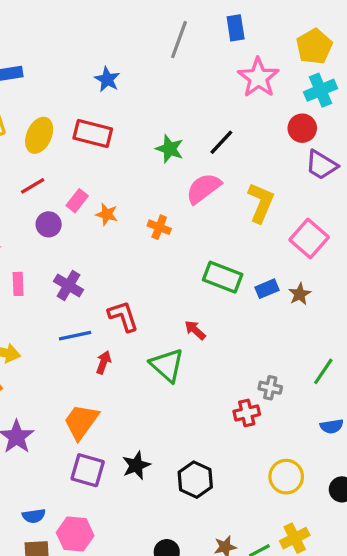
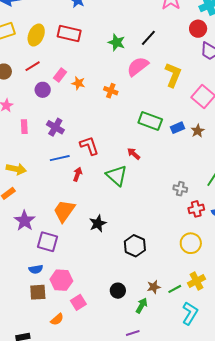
red cross: (247, 413) -> (196, 209), moved
black star: (136, 465) -> (98, 223), moved
purple square: (88, 470) -> (48, 242), moved

